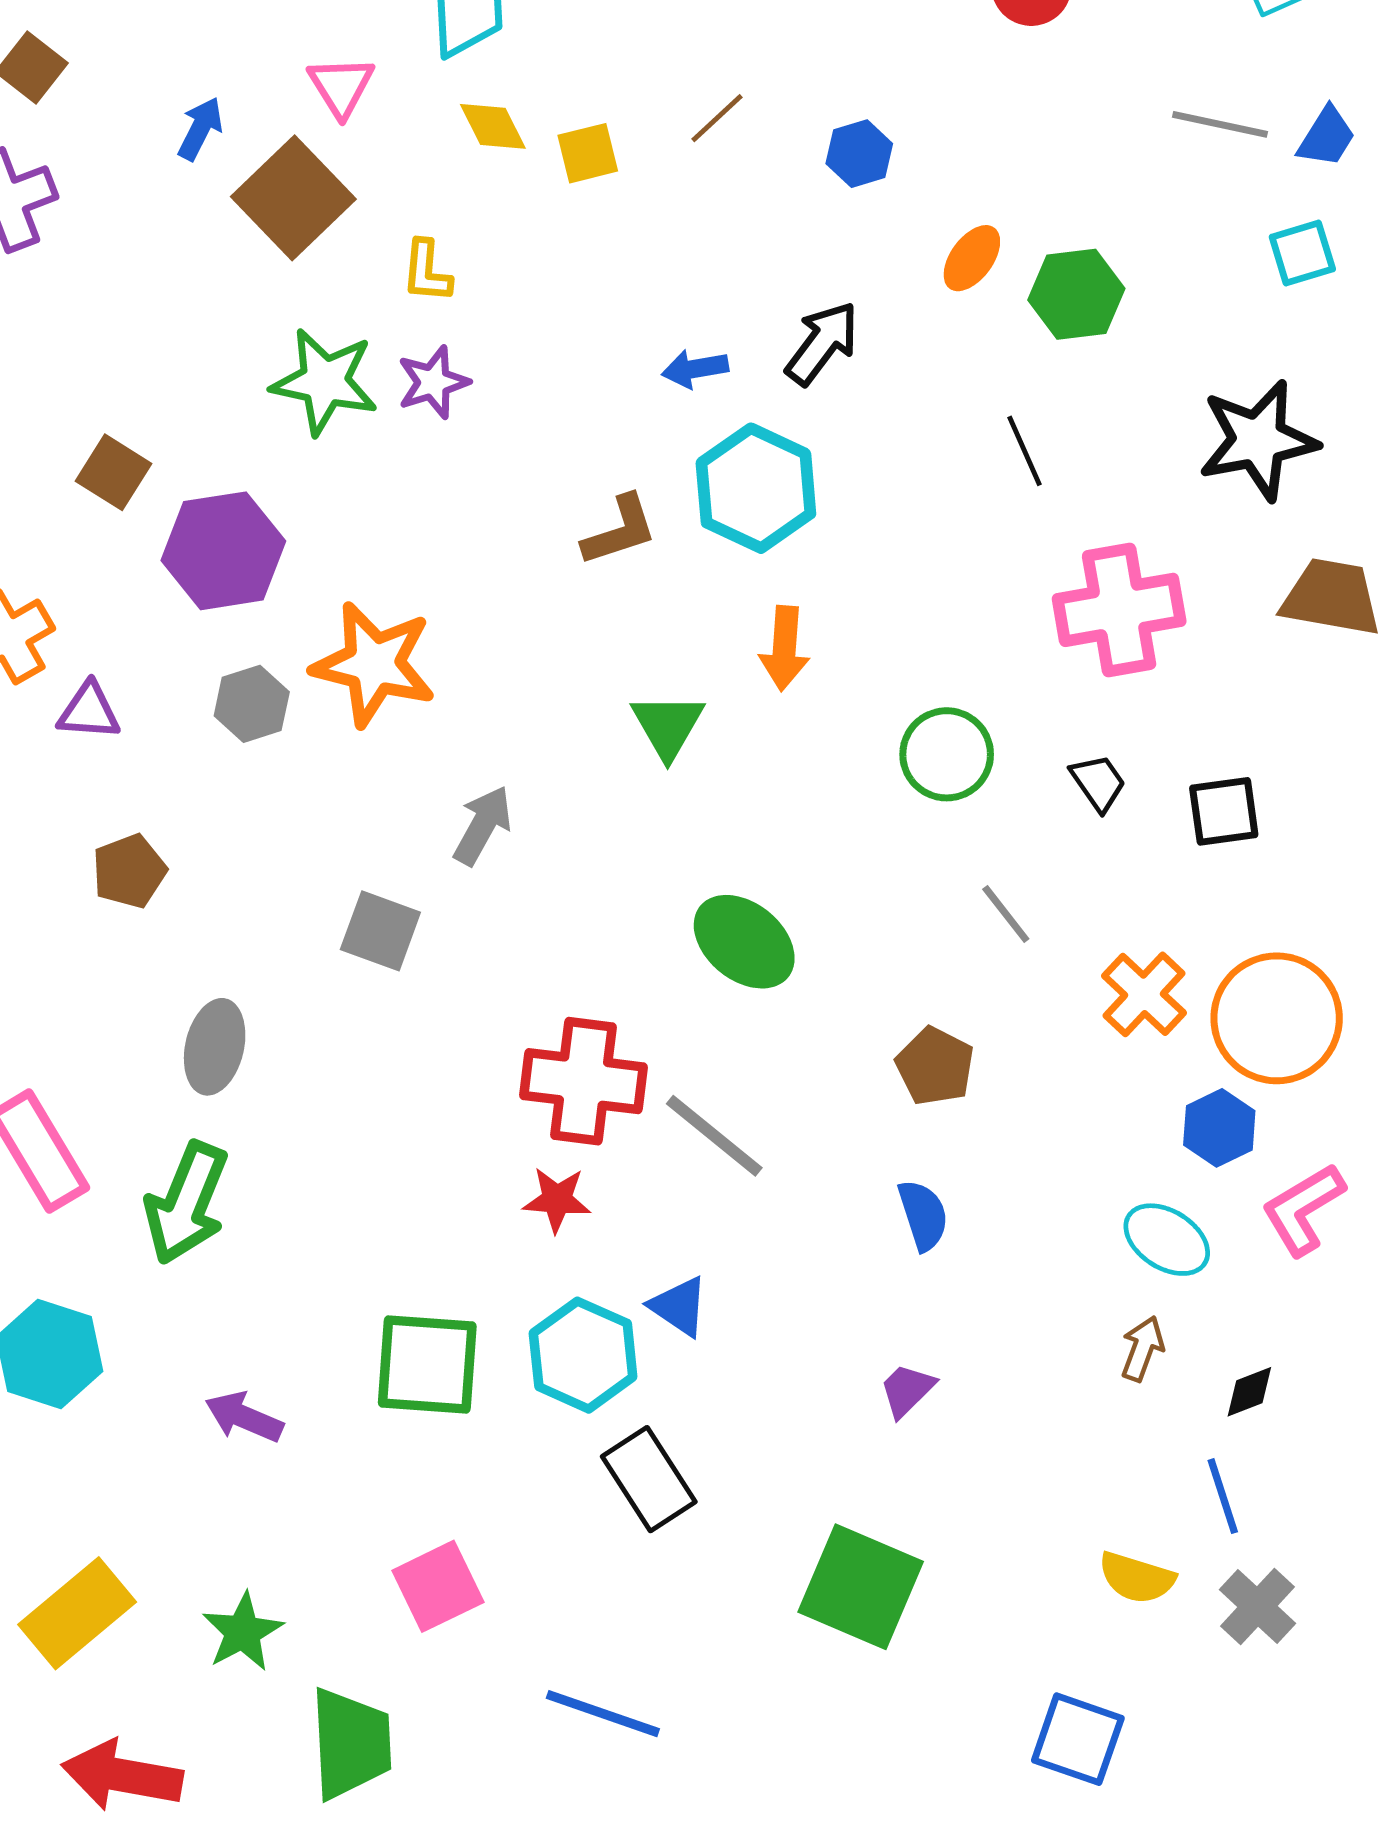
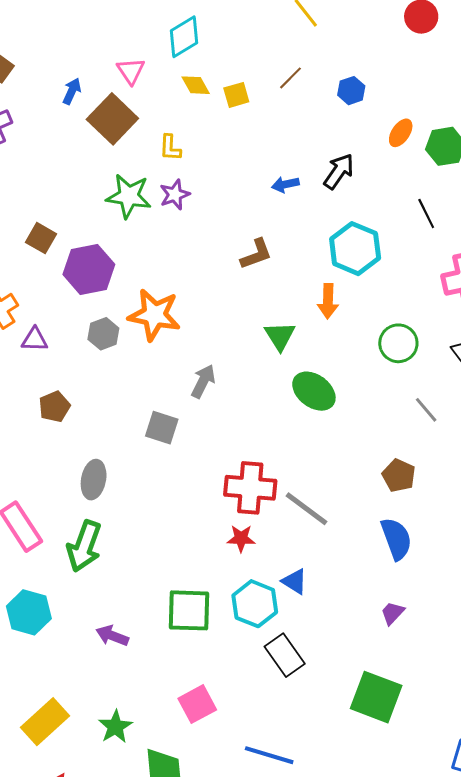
cyan hexagon: (756, 488) -> (355, 249), moved
green ellipse: (744, 942) -> (314, 391), moved
blue semicircle: (923, 1215) -> (396, 539), size x1.4

